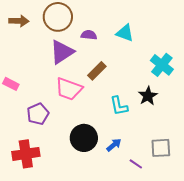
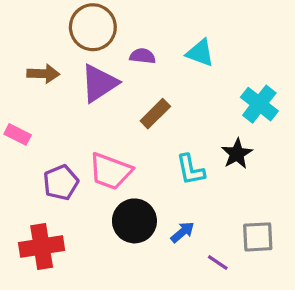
brown arrow: (19, 21) -> (43, 74), moved
pink trapezoid: (69, 89) -> (110, 171), moved

